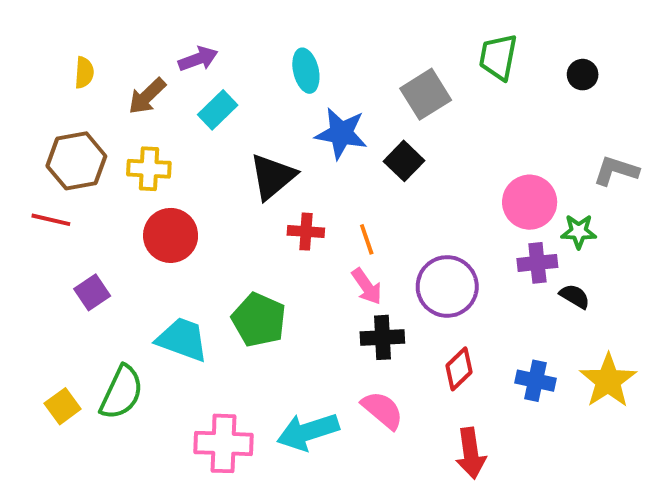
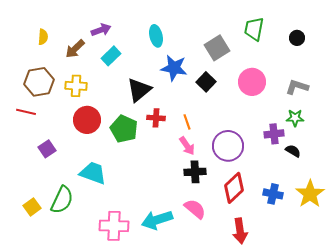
gray L-shape: (616, 171) -> (297, 87), moved
pink circle: (530, 202) -> (252, 82), moved
green pentagon: (259, 320) -> (124, 129), moved
red diamond: (459, 369) -> (234, 188), size x1.4

